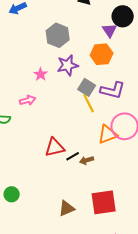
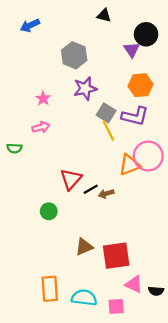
orange hexagon: (102, 54) -> (141, 85), moved
pink star: (41, 74) -> (43, 98), moved
red triangle: (55, 147) -> (71, 179), turned -35
green circle: (12, 194) -> (49, 211), moved
red square: (104, 202) -> (116, 256), moved

